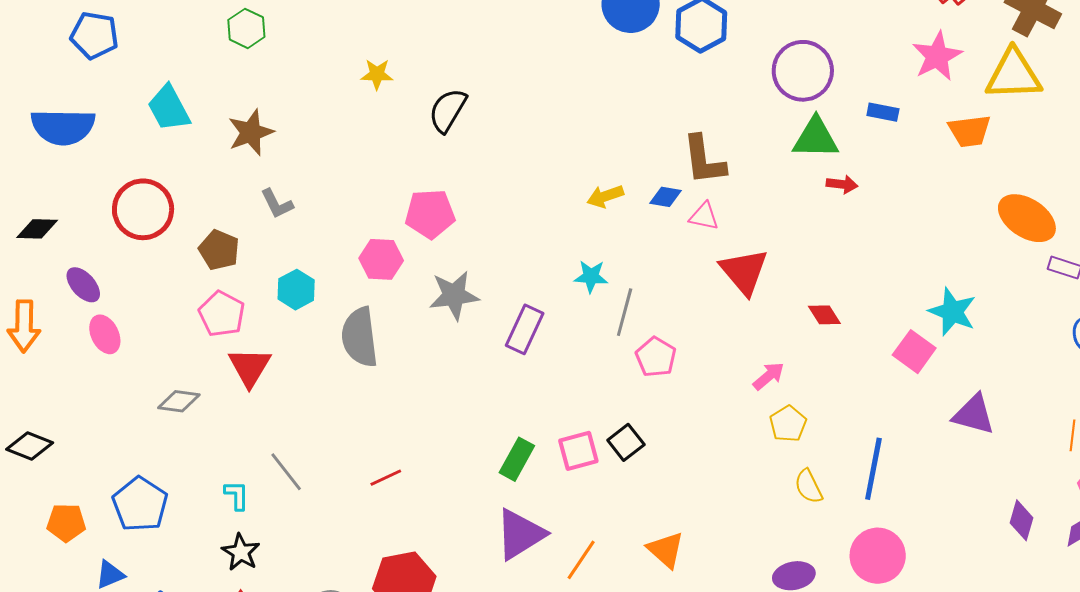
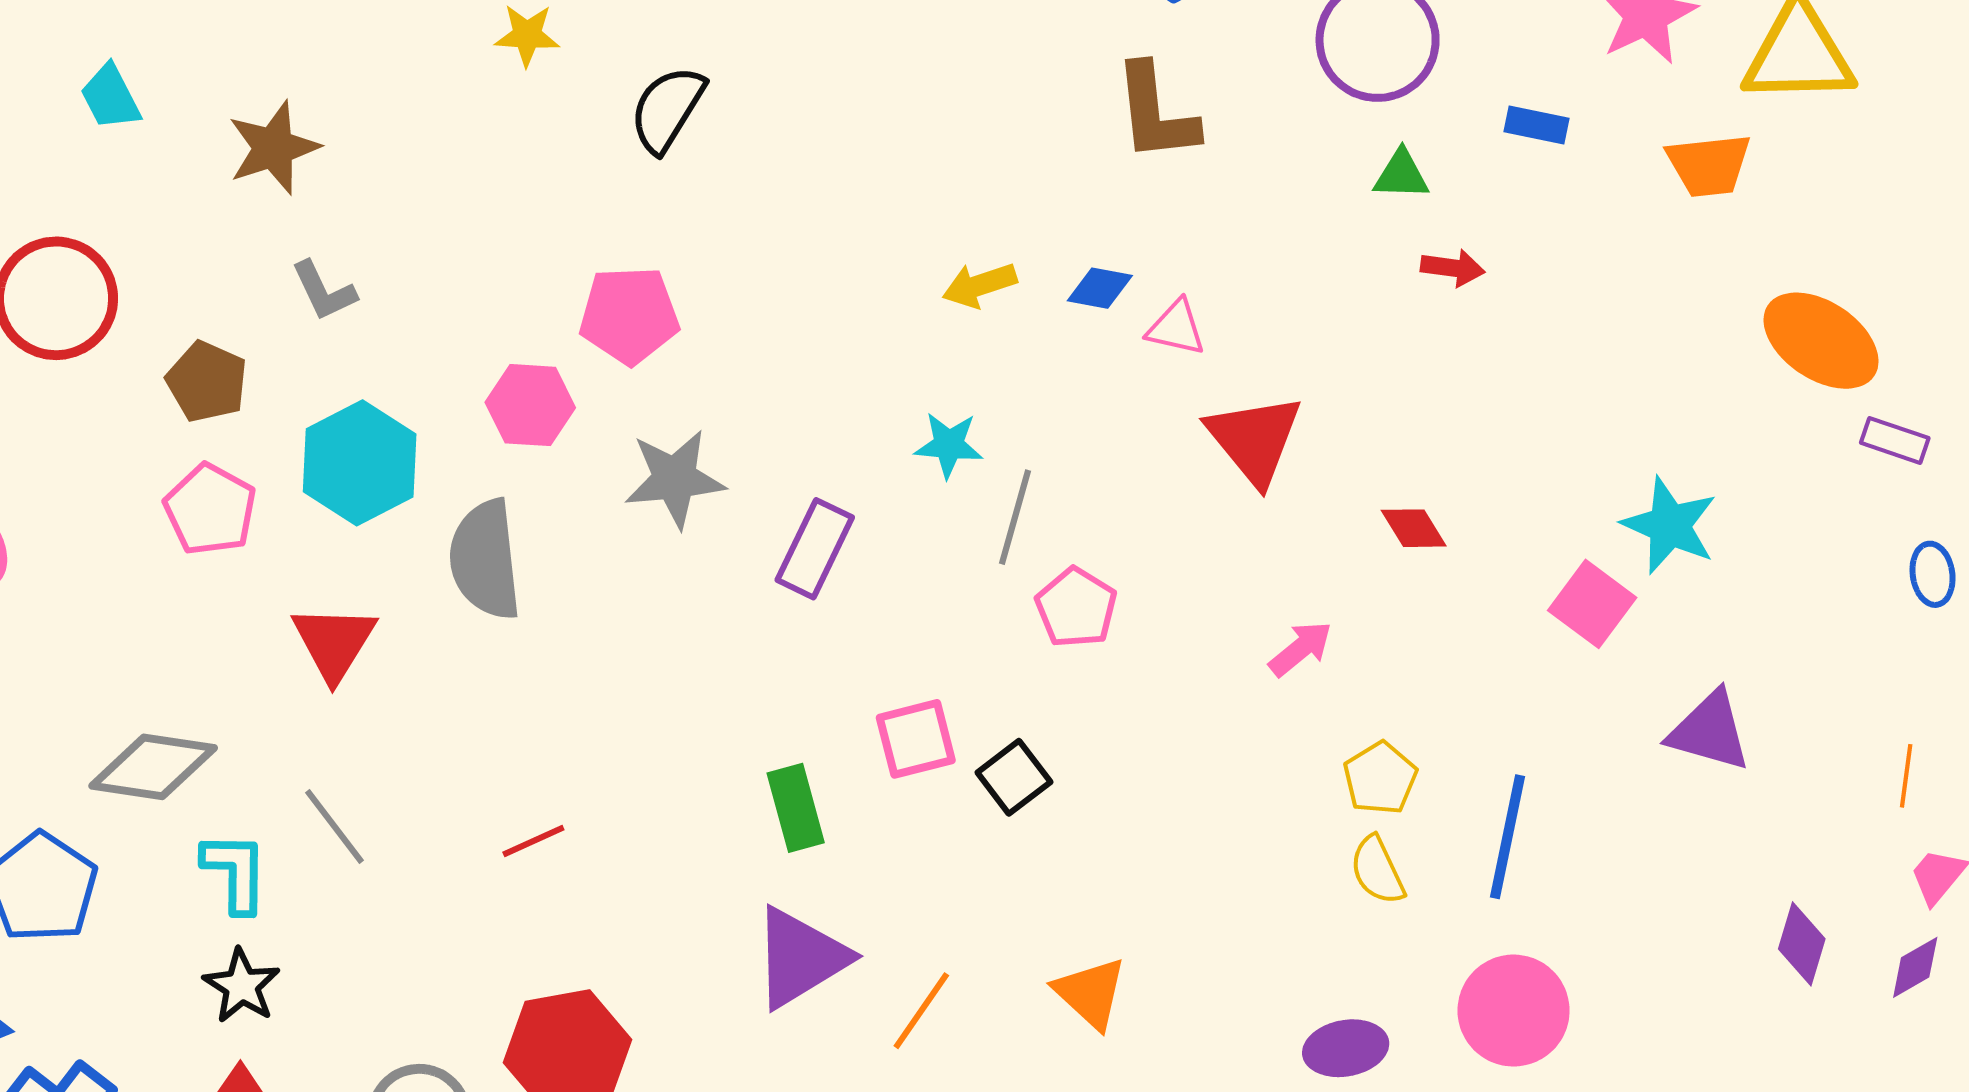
cyan trapezoid: (169, 108) -> (110, 97), size x0.7
green triangle: (816, 138) -> (1401, 175), size x0.6
brown L-shape: (704, 160) -> (1156, 113), moved
cyan hexagon: (296, 290) -> (360, 463), size x1.5
red triangle: (250, 367) -> (334, 642), moved
gray diamond: (179, 401) -> (153, 767), moved, size x1.5
yellow pentagon: (788, 424) -> (1380, 778), moved
pink square: (578, 451) -> (916, 739), moved
green rectangle: (517, 459) -> (796, 808), turned -45
cyan L-shape: (237, 495) -> (235, 872), size x1.4

